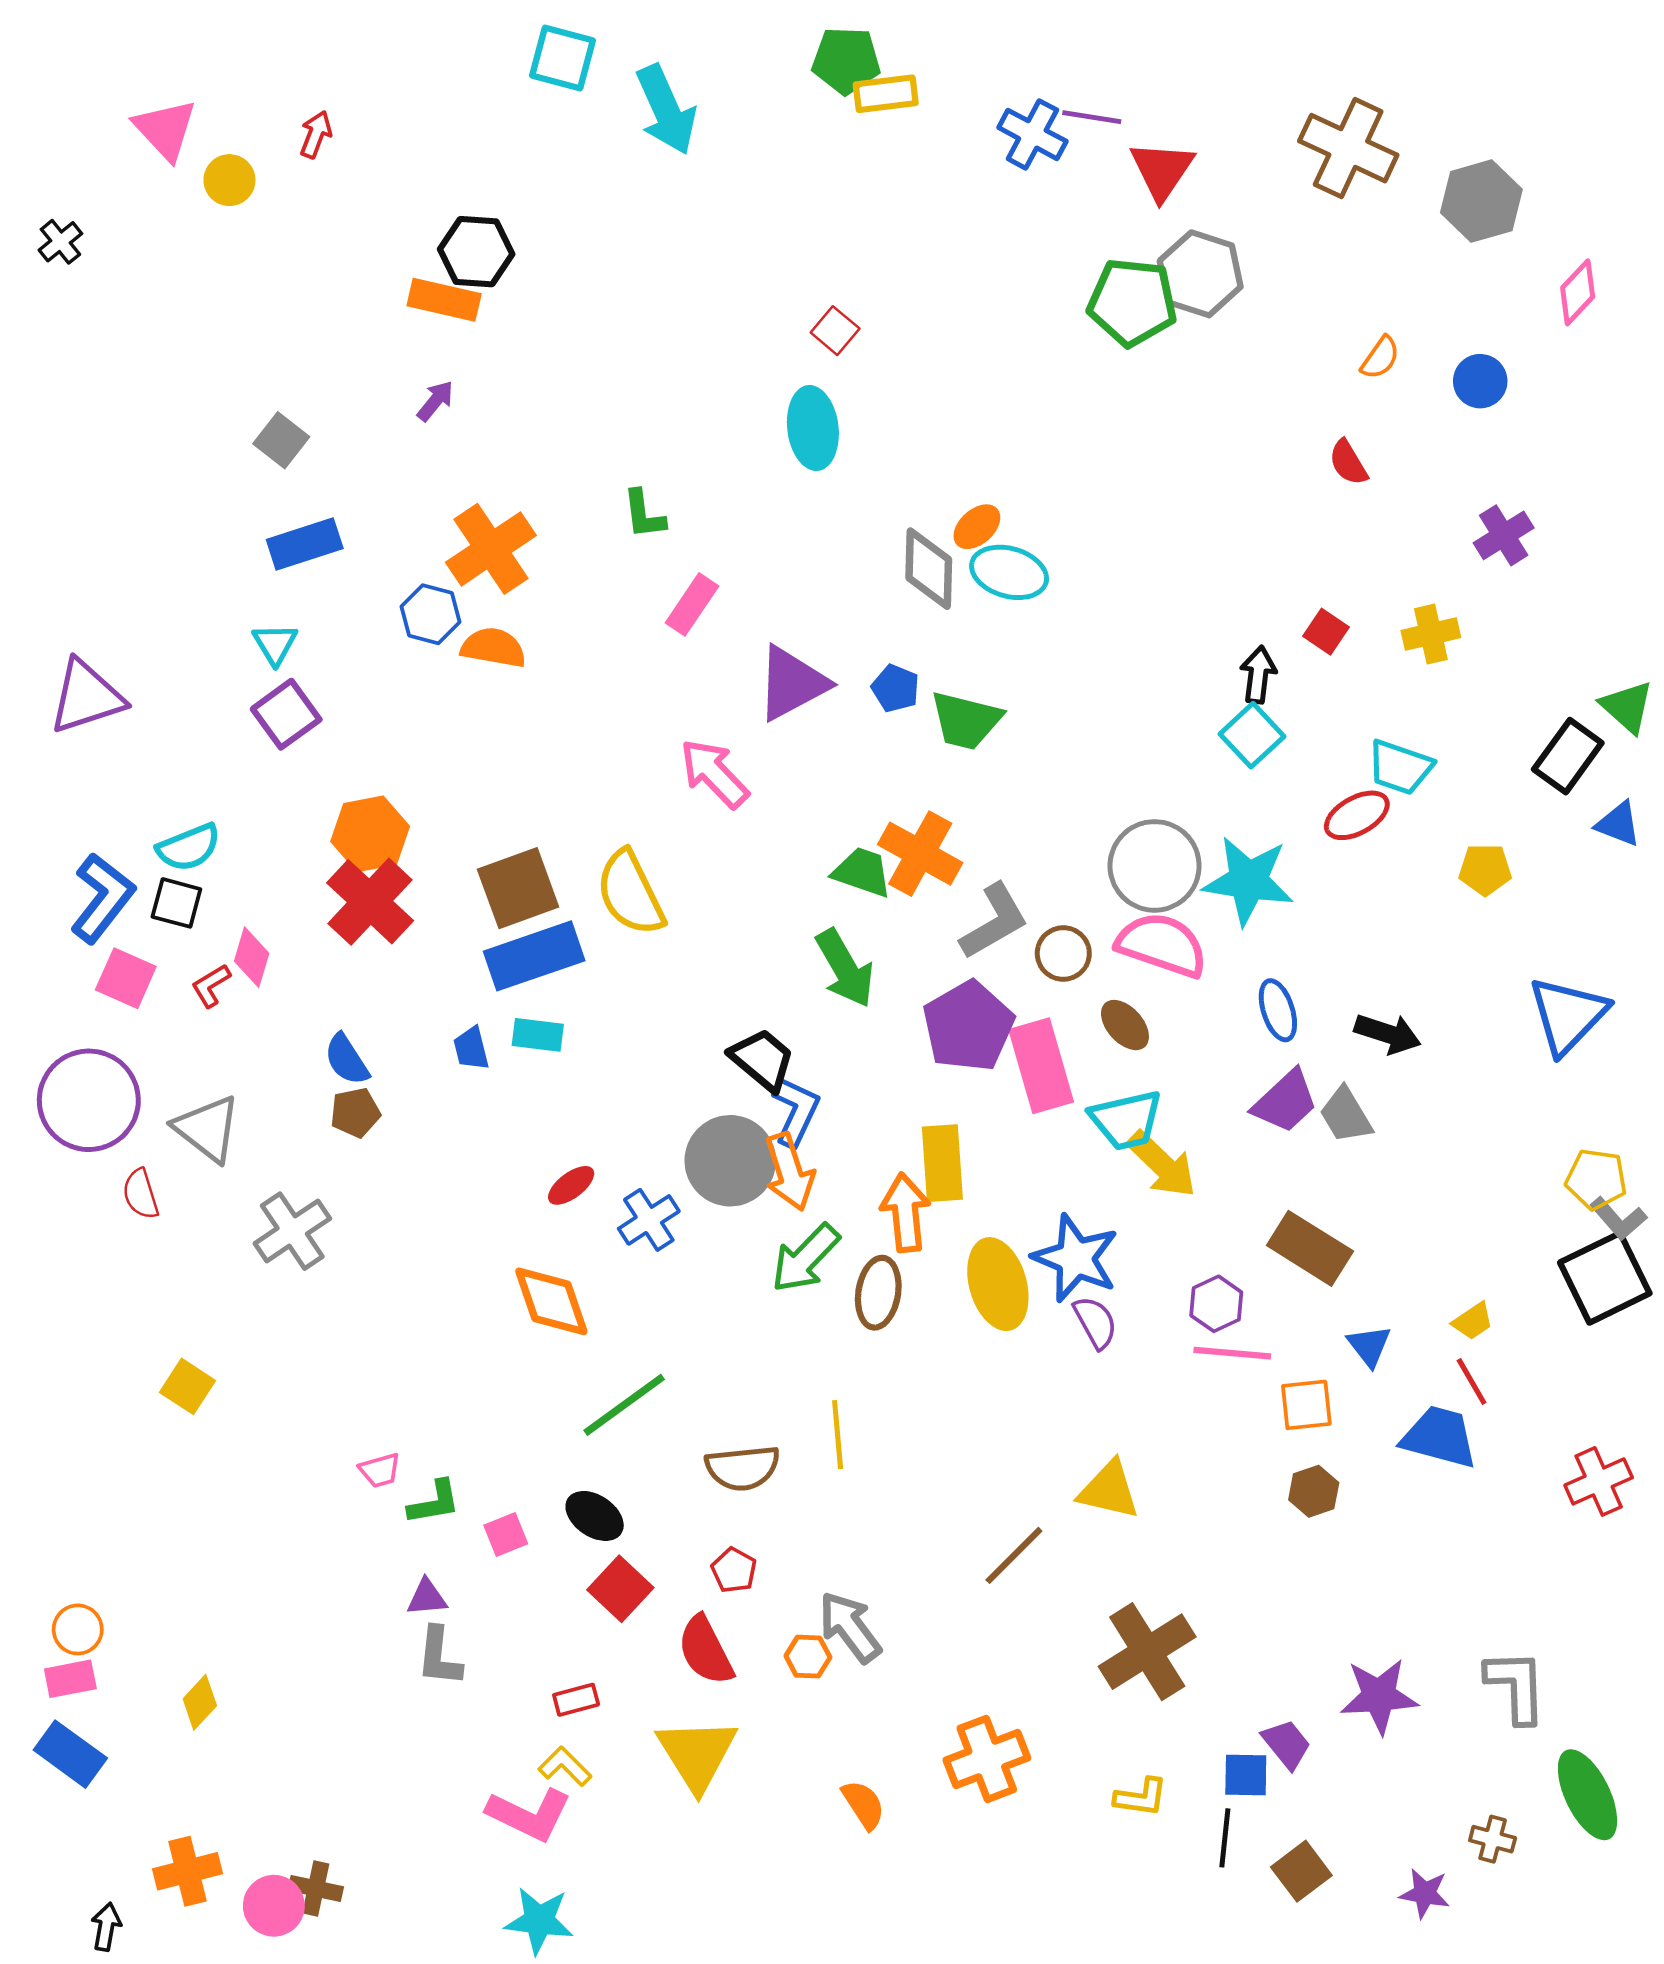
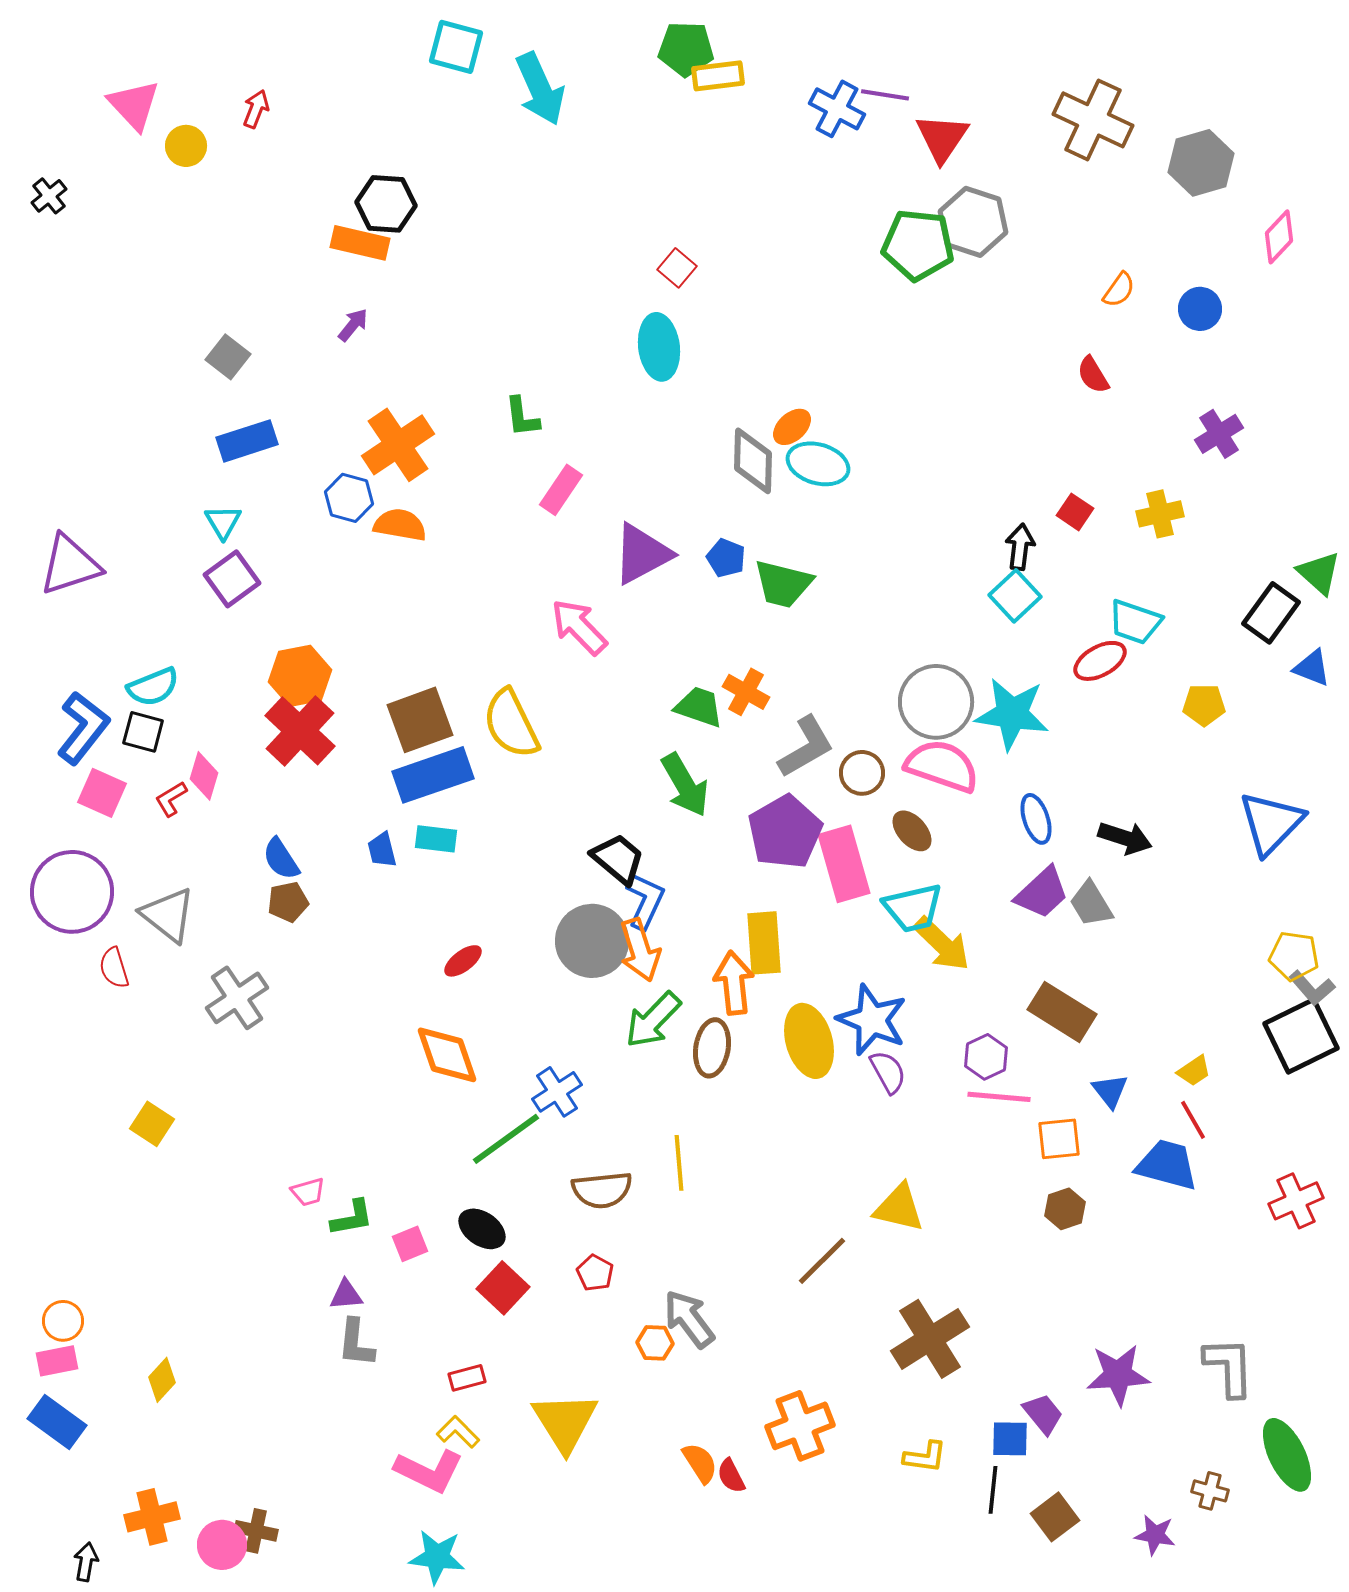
orange cross: (920, 854) -> (746, 692), size x0.7
blue cross: (649, 1220) -> (557, 1092), moved
red semicircle: (706, 1650) -> (731, 1476), moved, size x0.6

